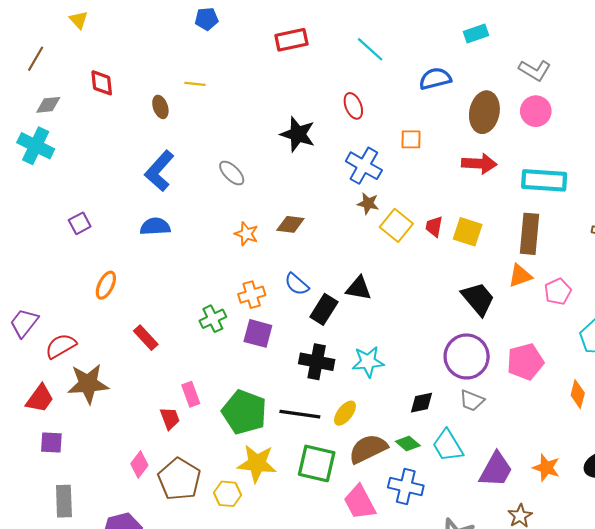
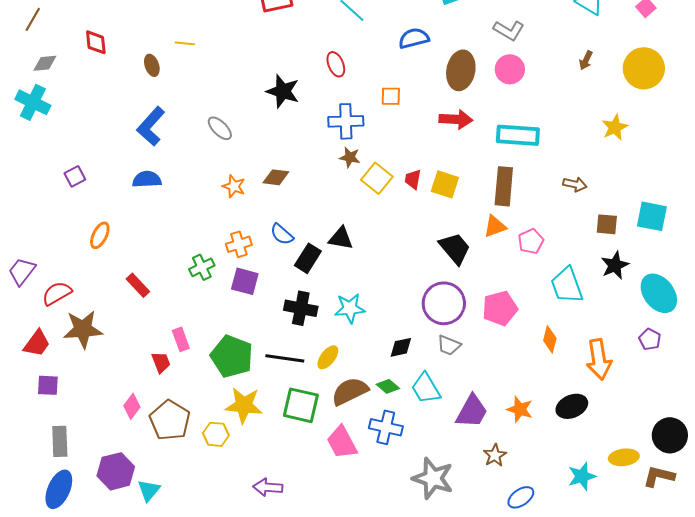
blue cross: (364, 166) -> (346, 121), turned -32

